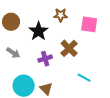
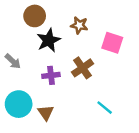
brown circle: (11, 22) -> (35, 16), moved
cyan line: (84, 78) -> (105, 108), moved

